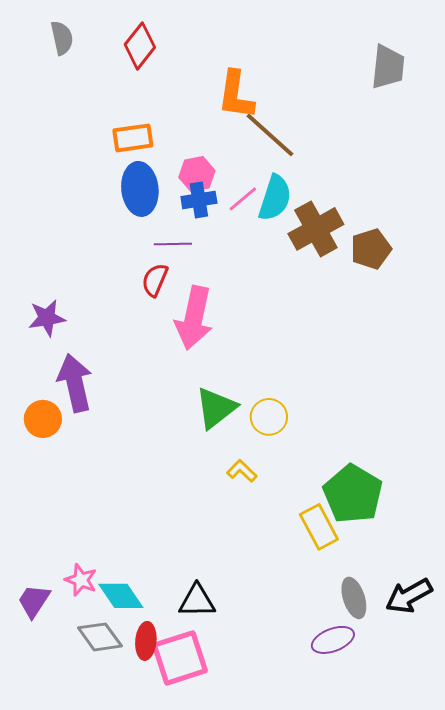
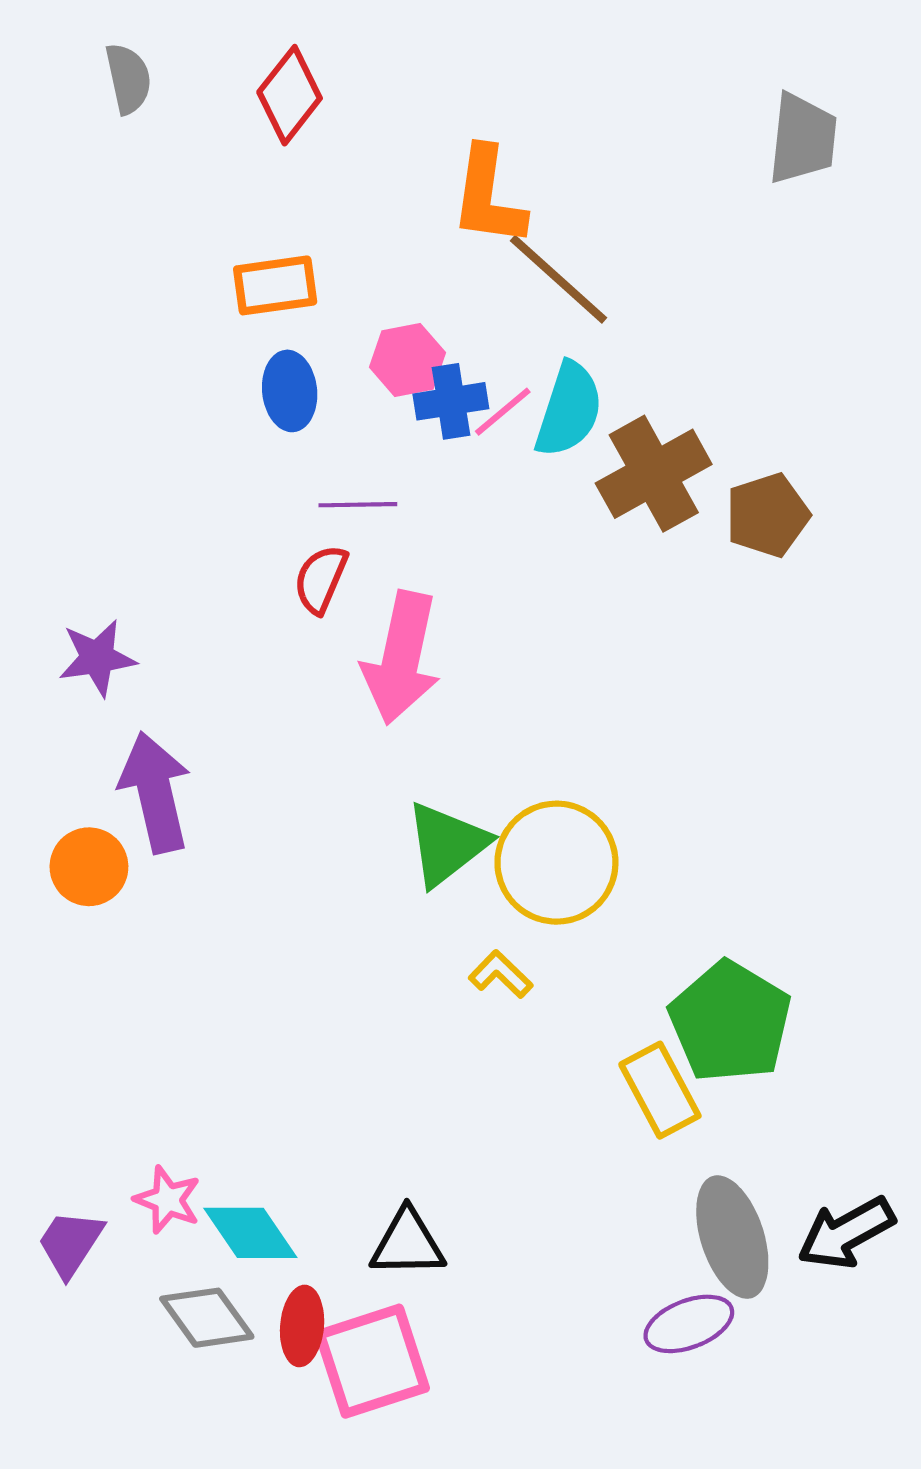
blue ellipse: (140, 189) -> (290, 391), size x0.7
blue cross: (199, 200) -> (451, 401), moved
yellow circle: (269, 417) -> (556, 863), size x1.6
gray ellipse: (354, 598) -> (732, 1237), size x1.4

